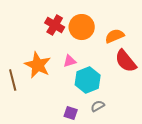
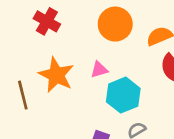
red cross: (55, 25) -> (47, 21), moved

